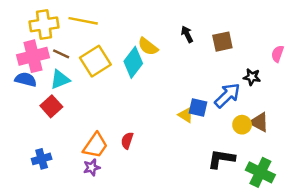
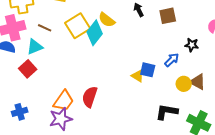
brown line: (61, 54) -> (45, 28), moved
yellow square: (95, 61) -> (78, 26), moved
blue arrow: (227, 95) -> (172, 60), size x0.7
red semicircle: (127, 141) -> (90, 97), size x1.5
purple star: (92, 167) -> (61, 119), size x1.6

